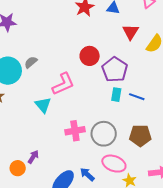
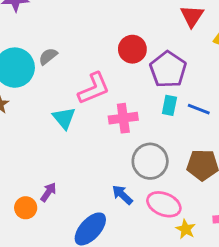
pink cross: (75, 131) -> (123, 118), moved
blue arrow: (87, 174) -> (122, 195), moved

